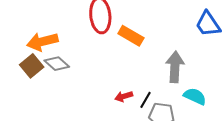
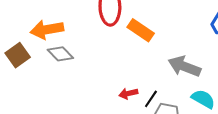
brown square: (32, 66) -> (18, 55), moved
gray arrow: (175, 67) -> (184, 66), turned -76

